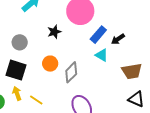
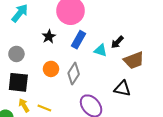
blue rectangle: (98, 35) -> (79, 40), moved
black arrow: (118, 39) -> (117, 42), moved
black triangle: (136, 99) -> (122, 89), moved

